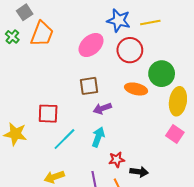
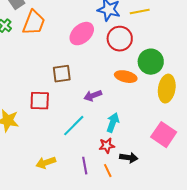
brown square: (89, 86) -> (62, 74), moved
pink square: (175, 134) -> (164, 135), moved, size x1.4
cyan arrow: (98, 137) -> (113, 123), moved
cyan line: (64, 139) -> (74, 126), moved

